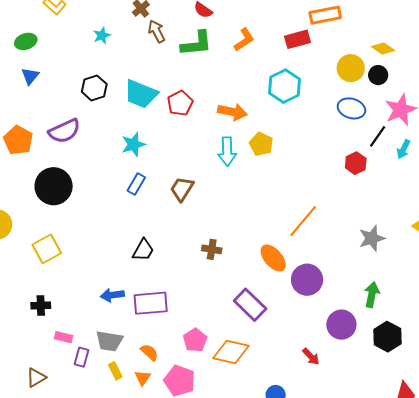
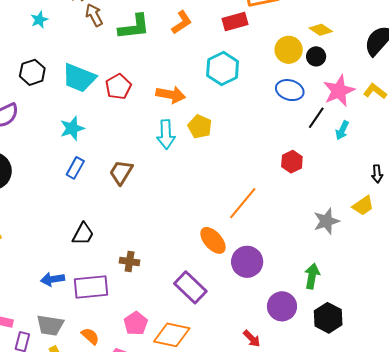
red hexagon: (356, 163) -> (292, 162), moved
gray star: (372, 238) -> (326, 221), moved
brown cross: (212, 249) -> (130, 262), moved

